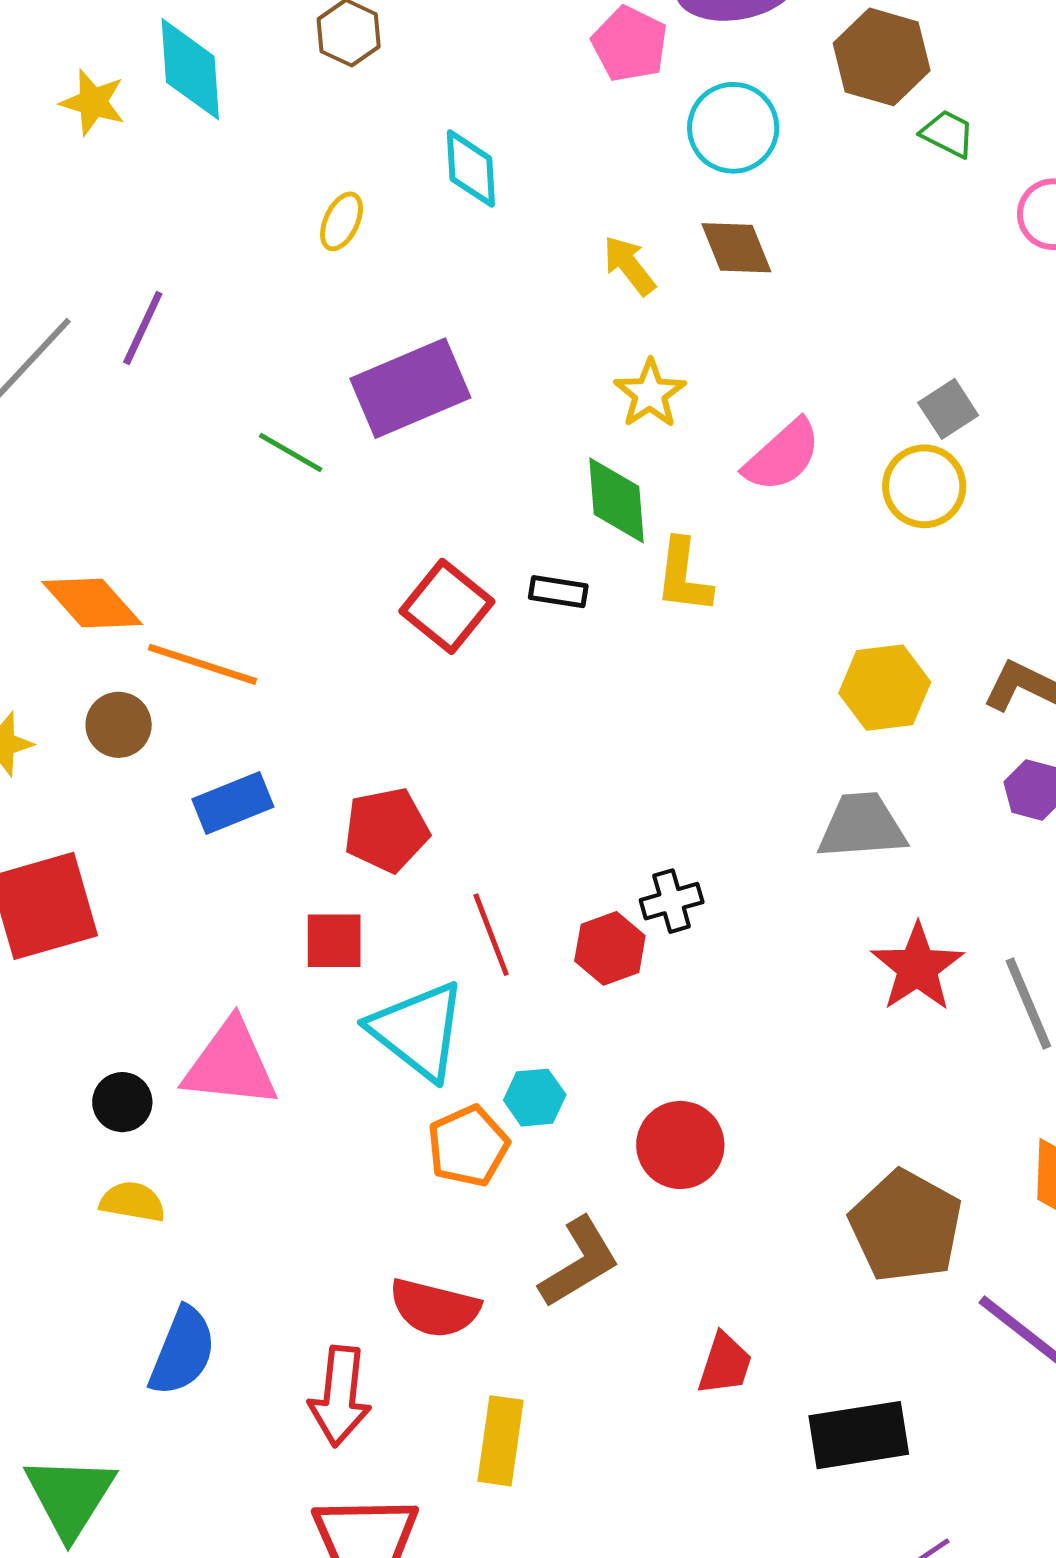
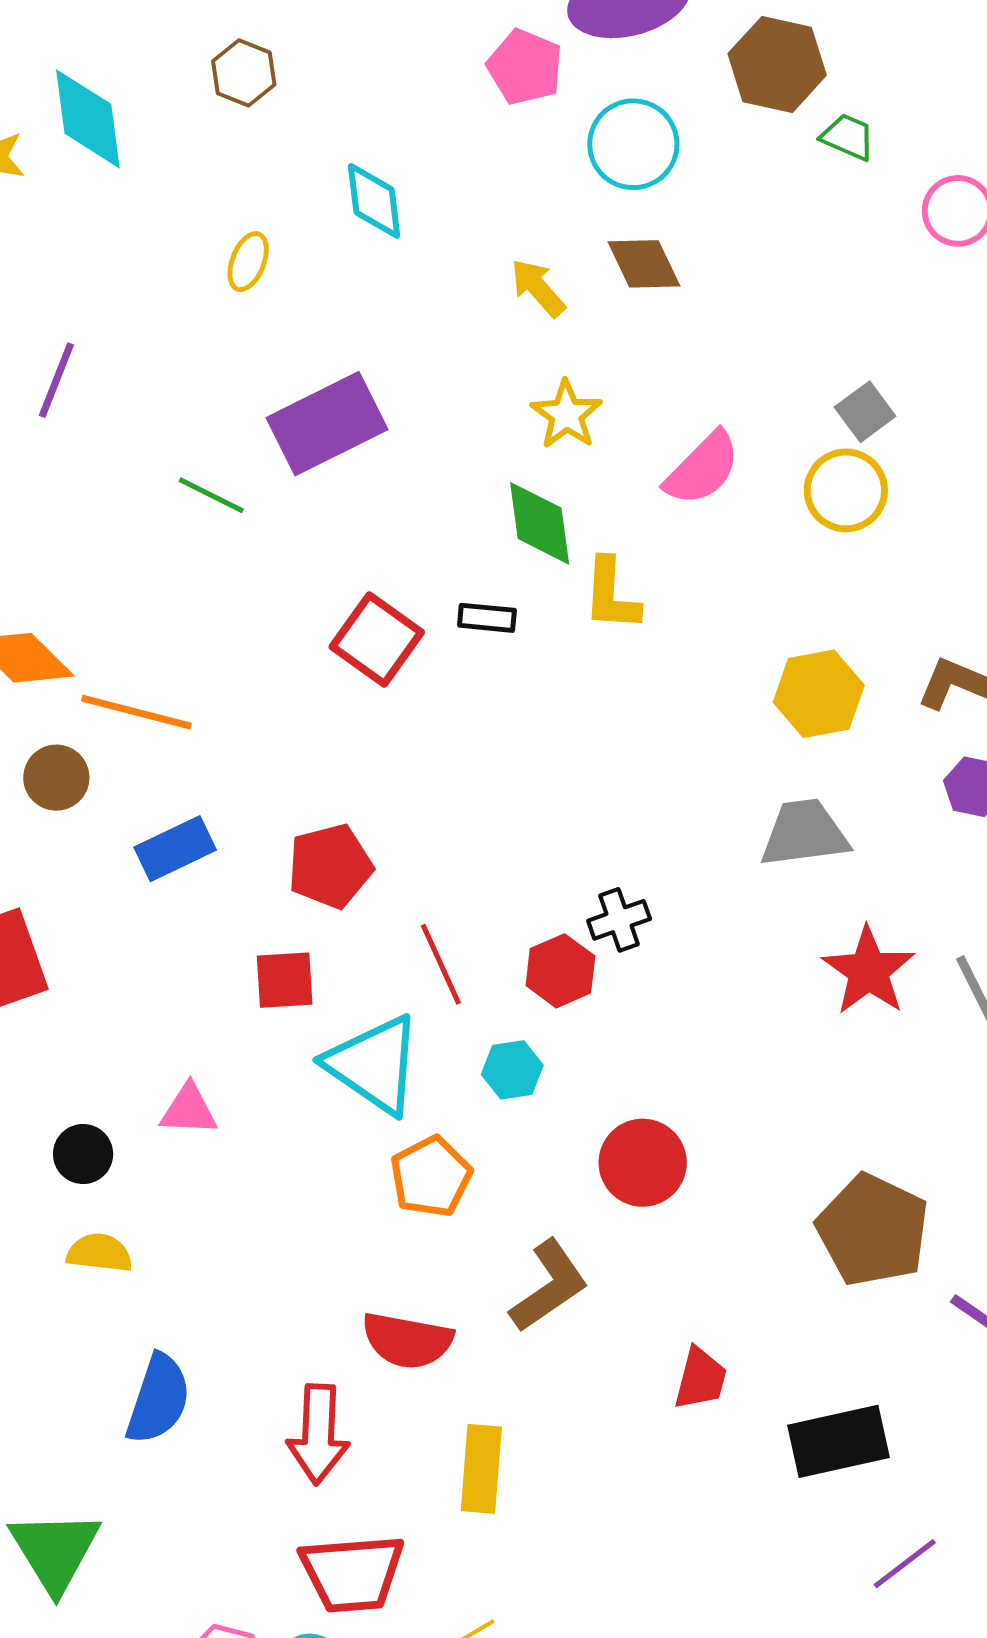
pink triangle: (230, 1064) -> (189, 1110), size x0.6
cyan hexagon: (535, 1098) -> (512, 1070), moved

